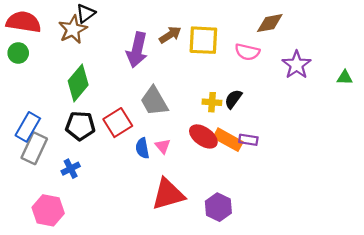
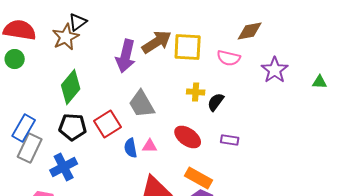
brown arrow: (170, 35) -> (157, 42), size x1.4
yellow cross: (212, 102) -> (196, 92), moved
orange rectangle: (228, 140) -> (199, 178), moved
pink triangle: (163, 146) -> (150, 146), turned -49
blue cross: (71, 169) -> (64, 167), size x1.5

